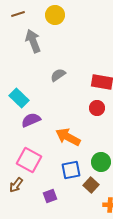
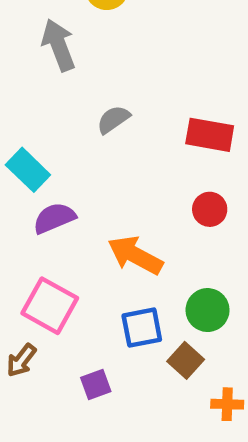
red circle: (97, 108) -> (210, 209), moved

